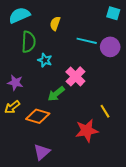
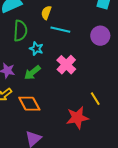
cyan line: (87, 41) -> (60, 30), moved
green arrow: (56, 94) -> (32, 73), moved
orange diamond: (38, 116) -> (29, 104), turned 45

